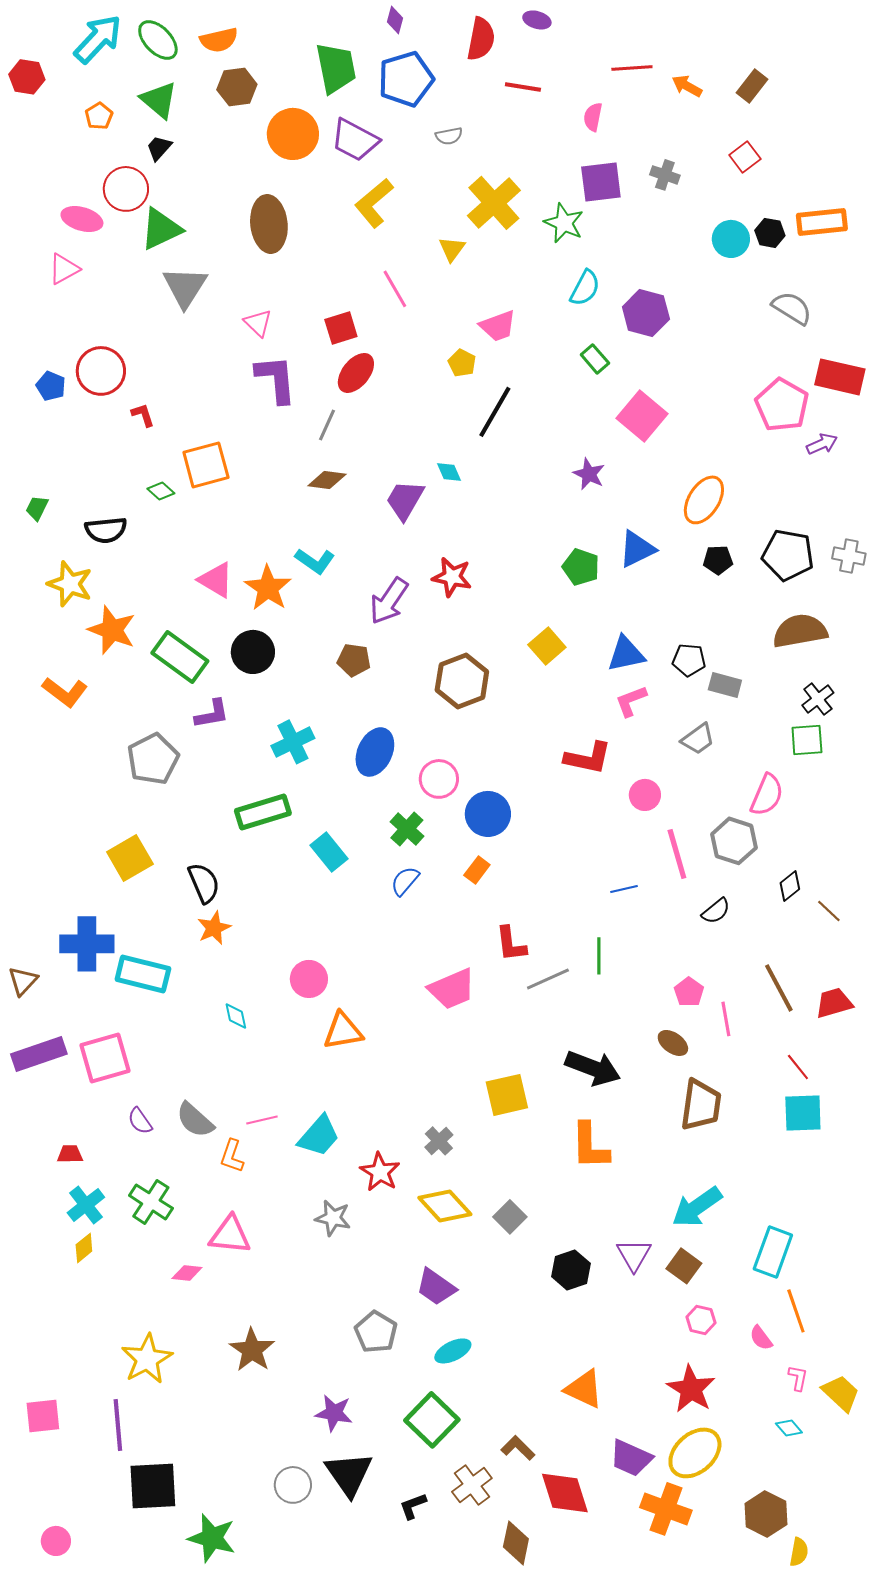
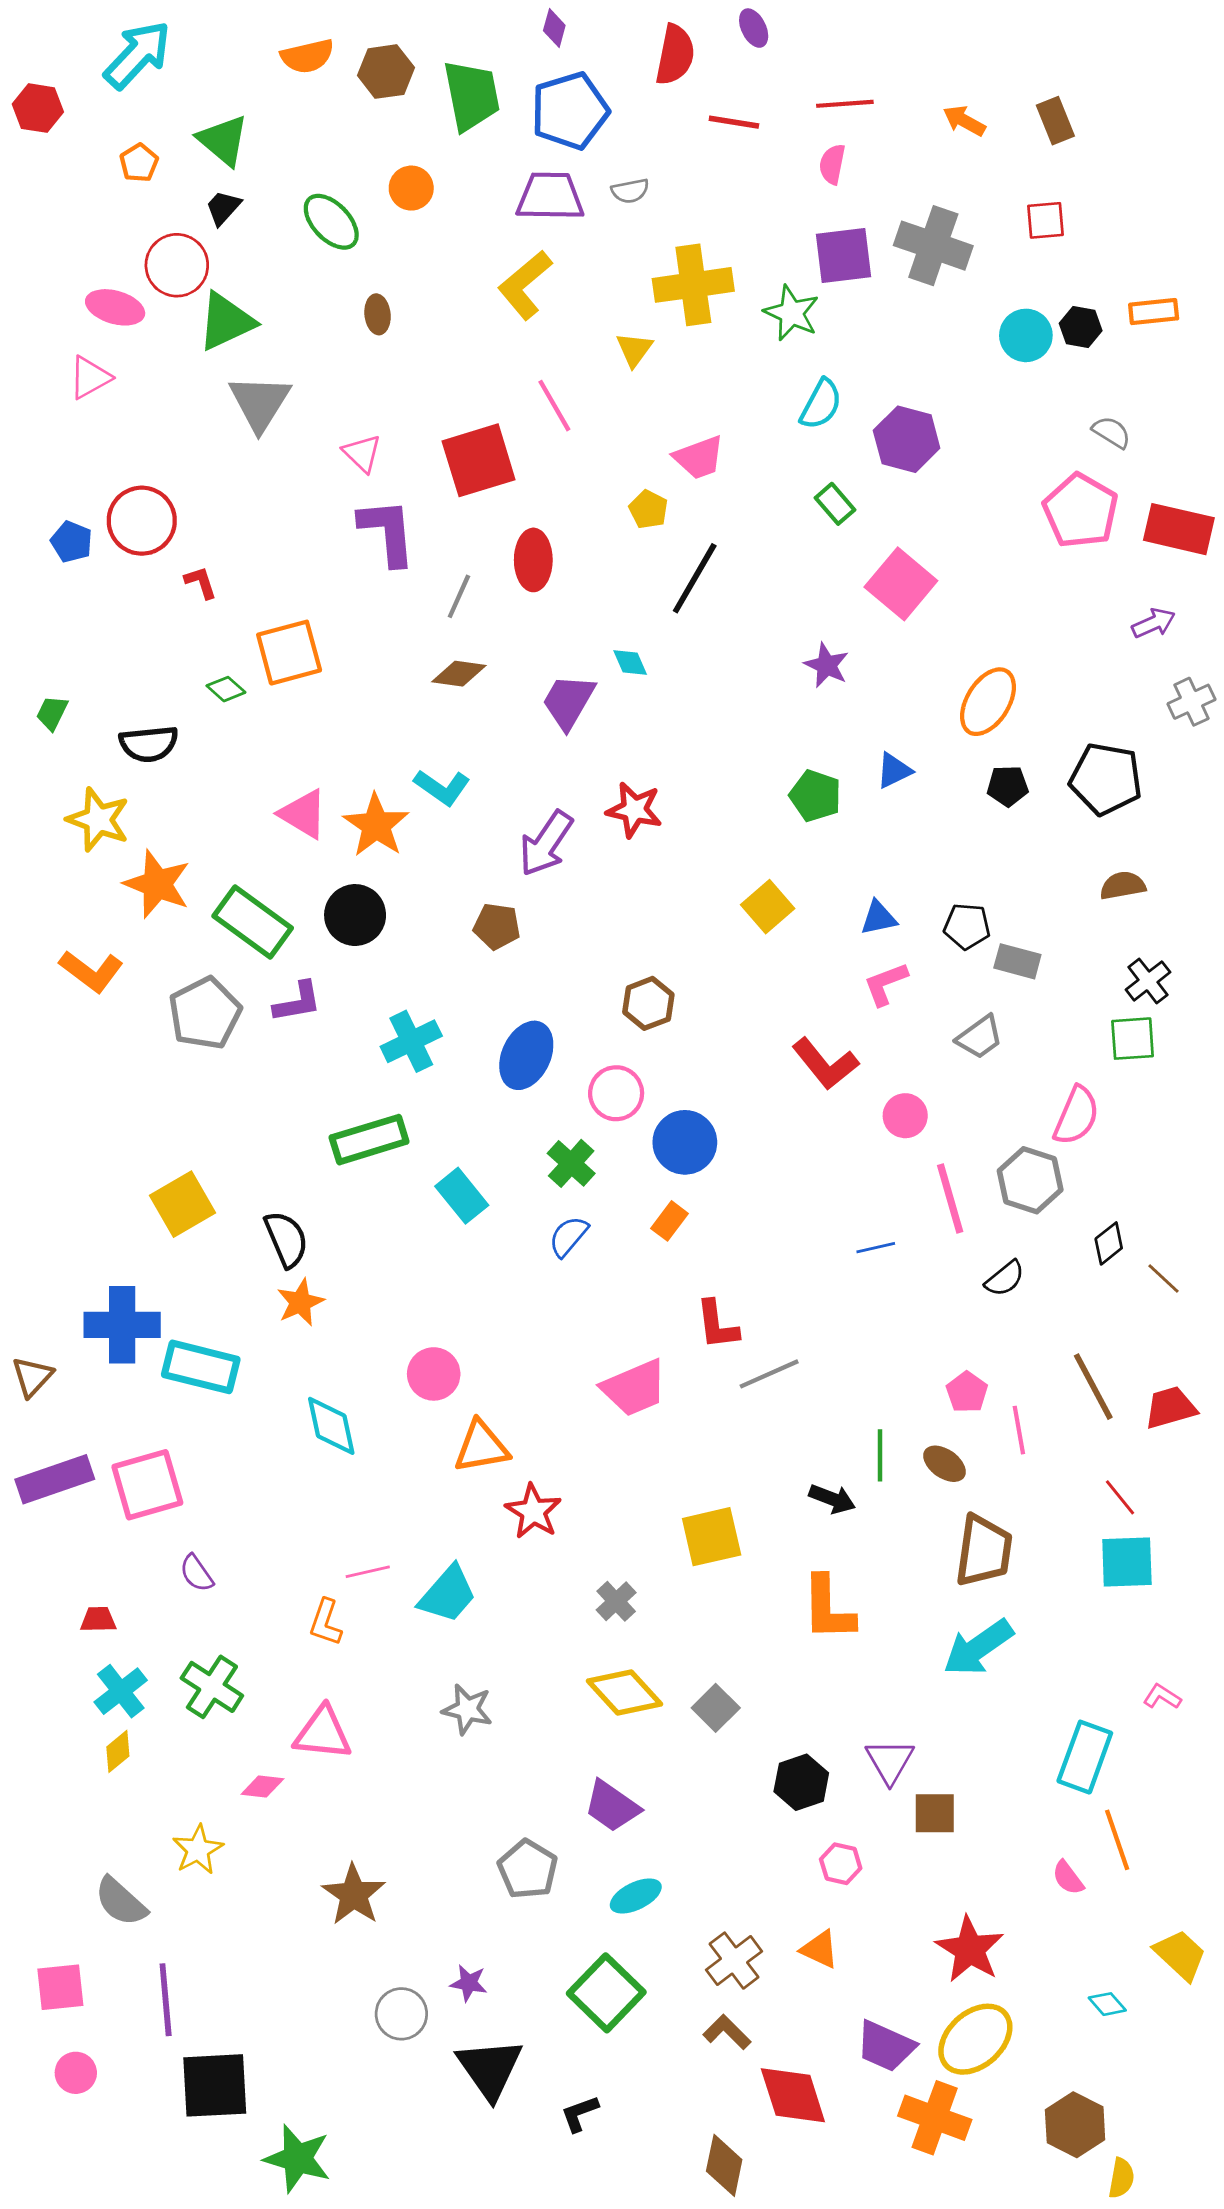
purple ellipse: (537, 20) -> (754, 28), turned 48
green ellipse: (158, 40) -> (331, 222), moved
red line: (632, 68) -> (845, 104), moved
brown rectangle: (752, 86) -> (1055, 121), turned -60
brown hexagon: (237, 87) -> (386, 72), moved
orange circle: (293, 134) -> (411, 188), size x0.6
purple trapezoid: (355, 140) -> (550, 196), moved, turned 153
red square: (745, 157) -> (1046, 220), turned 32
gray cross: (665, 175) -> (933, 246), size x1.8
yellow cross: (494, 203) -> (693, 285), turned 34
orange rectangle: (822, 222) -> (1154, 312), size x0.7
brown ellipse: (269, 224) -> (378, 314), size x0.5
gray semicircle: (792, 308) -> (1111, 432), size x0.7
red square: (341, 328) -> (479, 460), size x1.6
red ellipse: (356, 373) -> (533, 560), moved, turned -39
pink pentagon: (782, 405) -> (1081, 511), moved
blue triangle: (637, 549) -> (894, 770), size x0.7
gray cross: (849, 556) -> (1191, 702), moved, turned -36
brown semicircle: (800, 631) -> (1123, 886), size x0.6
blue triangle: (626, 654) -> (879, 918), size x0.7
brown hexagon: (462, 681) -> (648, 1003), moved, size x0.7
red L-shape: (588, 758) -> (825, 1064), turned 39
gray pentagon: (153, 759) -> (205, 1013), moved
green line: (599, 956) -> (880, 1455), moved
cyan diamond: (236, 1016) -> (331, 1426), size x1.6
black arrow: (593, 1068) -> (832, 1499), size x0.6
gray semicircle: (195, 1120) -> (121, 1902), moved
red star: (380, 1172) -> (533, 1511), moved
cyan arrow: (697, 1207) -> (978, 1648), moved
brown square: (684, 1266) -> (935, 1813), moved, turned -36
pink hexagon: (701, 1320) -> (841, 1864), moved
yellow star: (147, 1359) -> (198, 1850), moved, size x0.7
pink L-shape: (798, 1378) -> (1162, 1697), moved, turned -68
orange triangle: (584, 1389) -> (820, 1949), size x0.7
purple star: (334, 1413) -> (469, 1983), size x0.7
gray circle: (293, 1485) -> (401, 2014), moved
brown cross: (472, 1485) -> (734, 1961), moved
pink circle: (56, 1541) -> (76, 2073), moved

